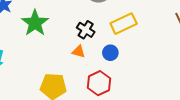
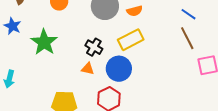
blue circle: (110, 53) -> (119, 69), size x1.6

